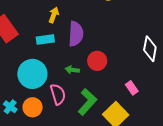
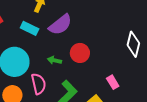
purple semicircle: (76, 34) -> (60, 25), turned 45
cyan rectangle: (45, 40) -> (30, 28), turned 30

